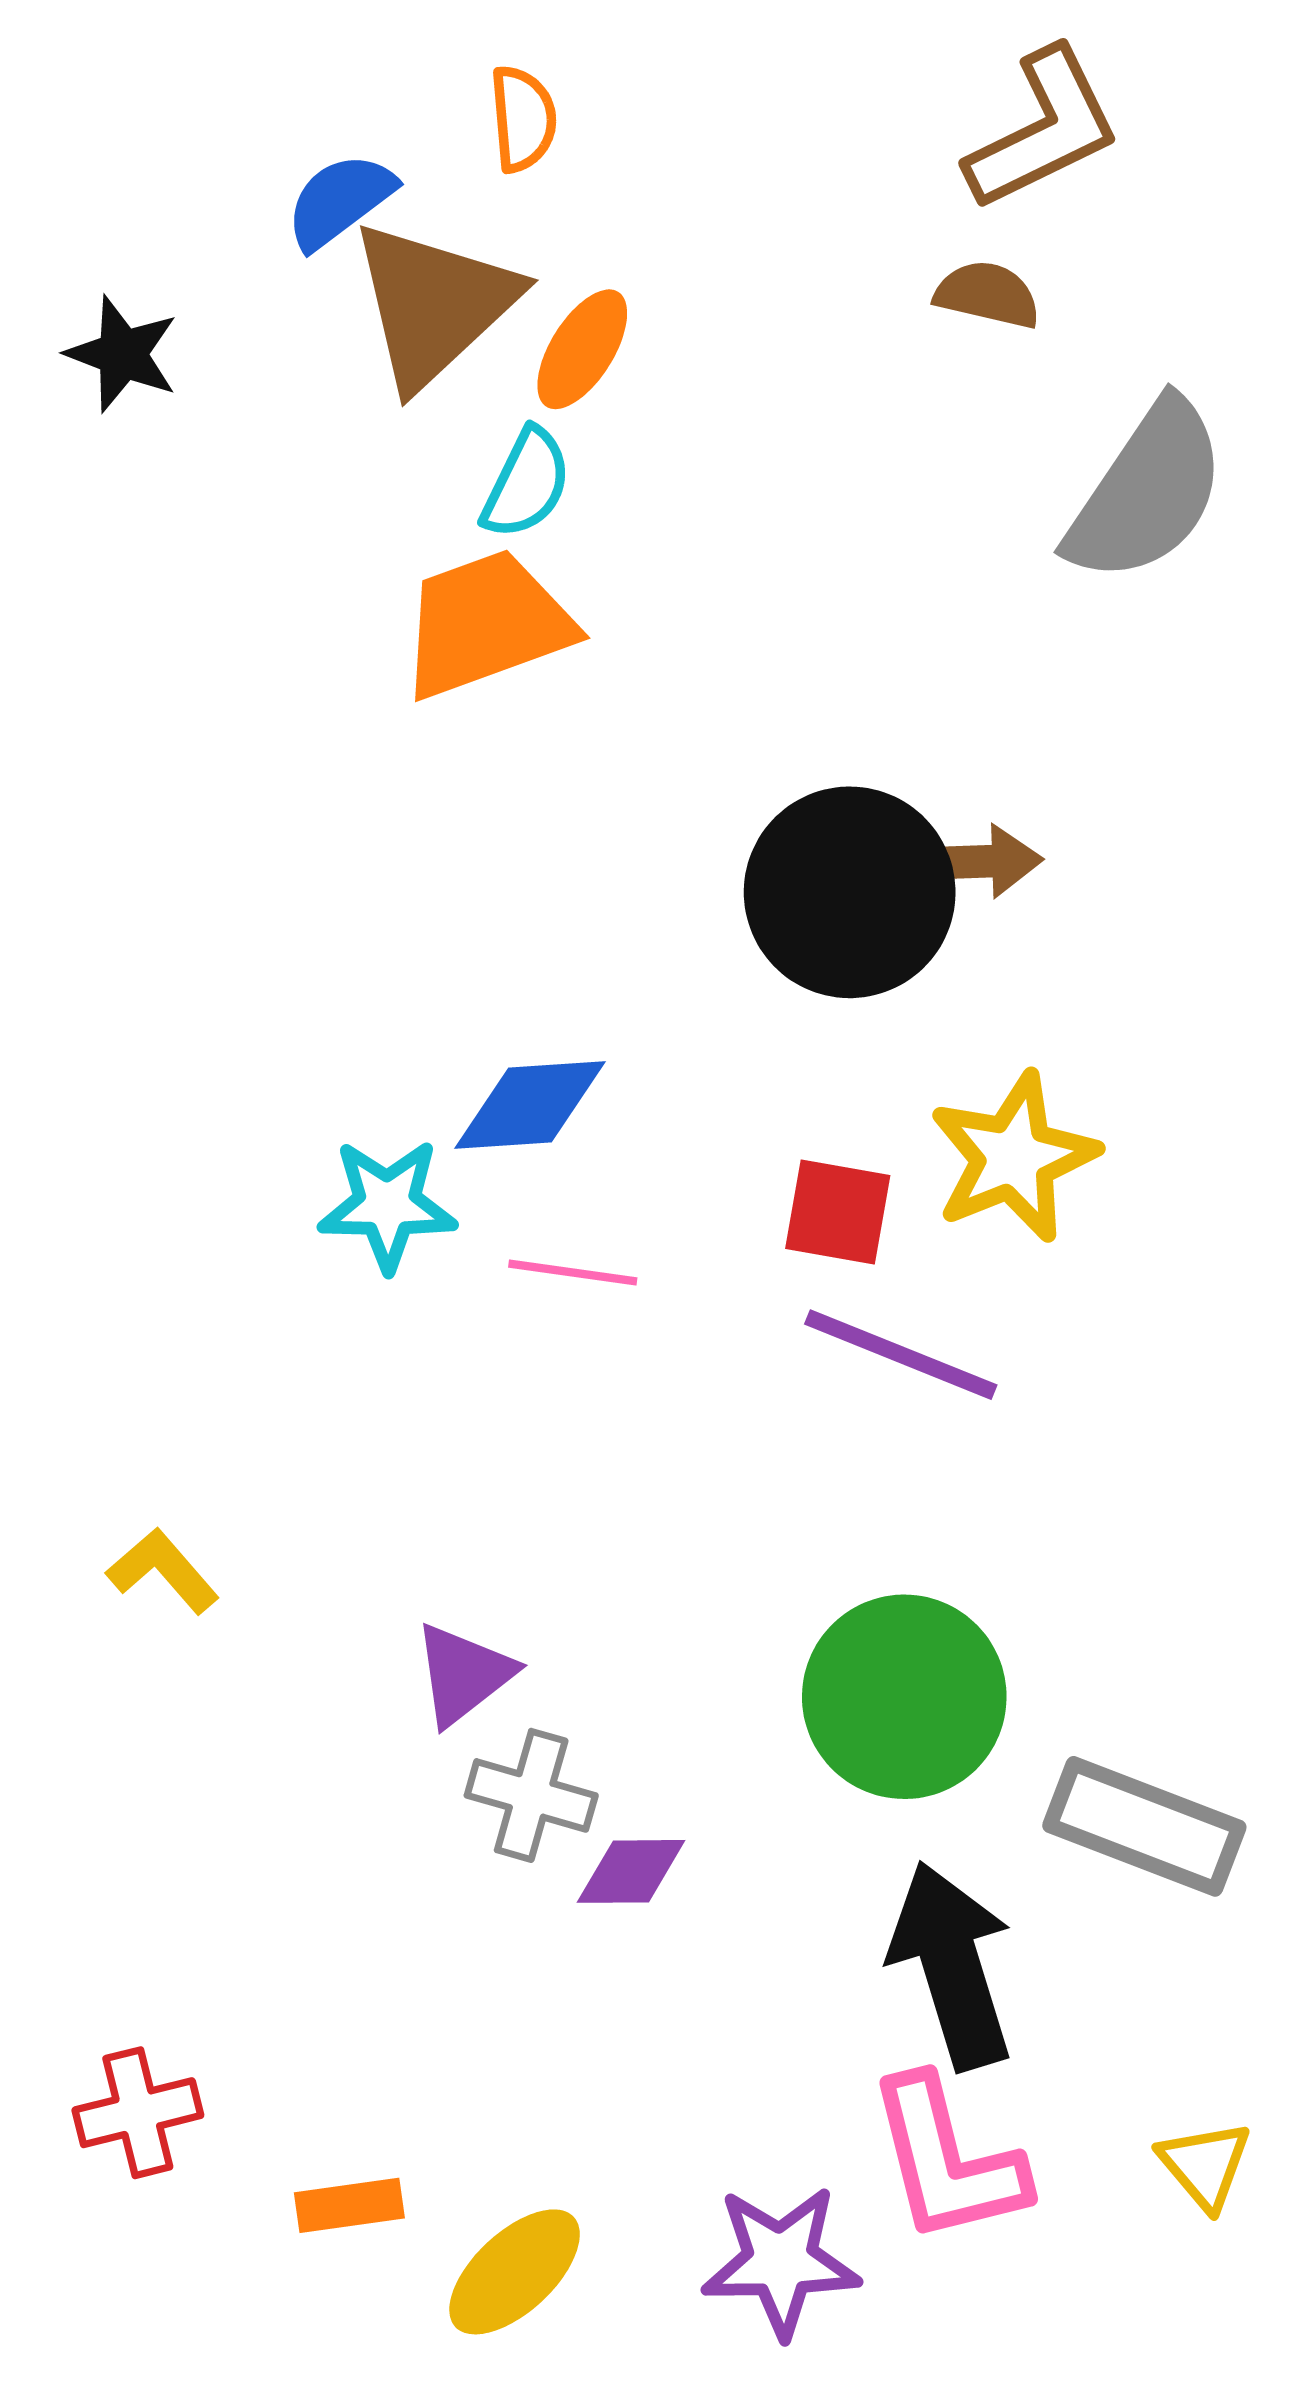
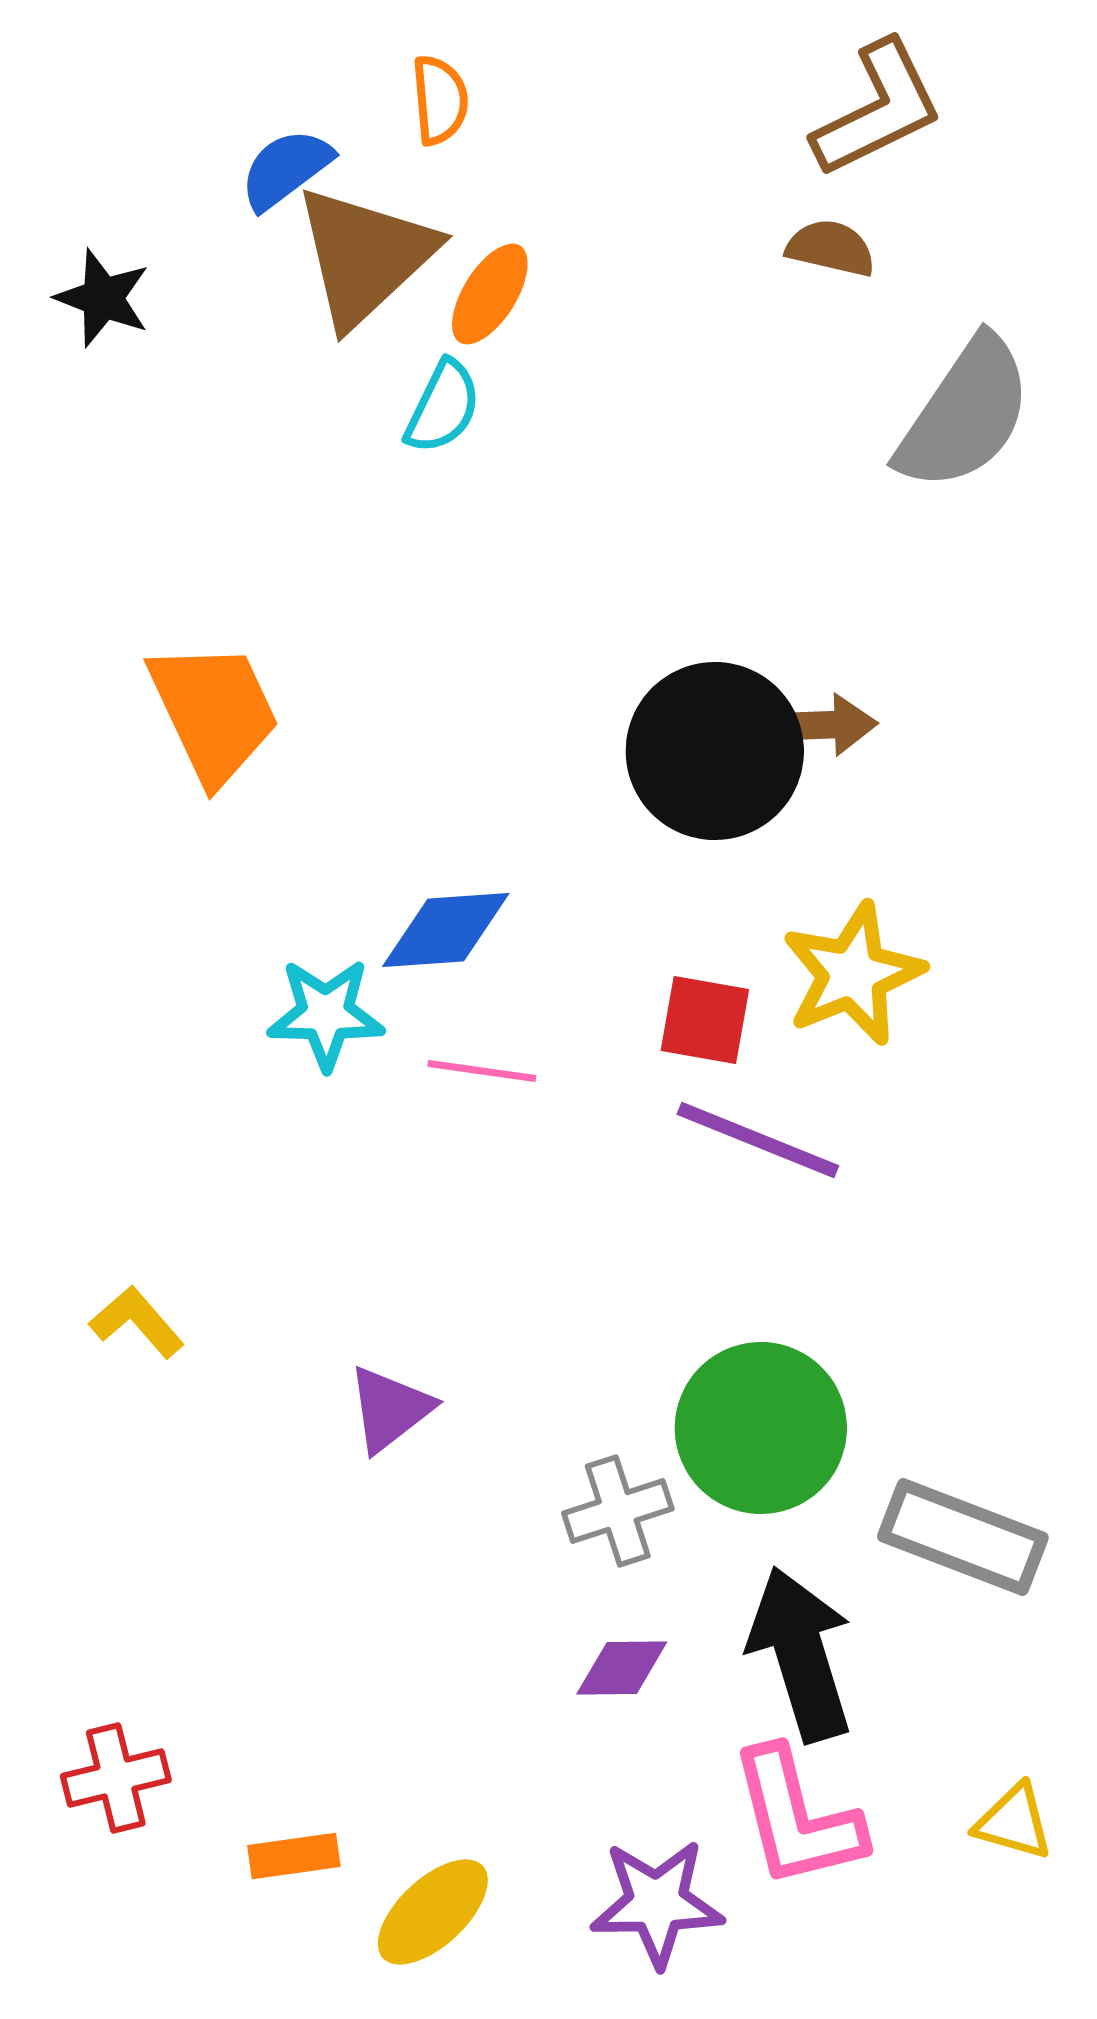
orange trapezoid: (486, 624) -> (214, 712), moved, turned 85
gray cross: (531, 1795) -> (618, 1511), moved, turned -34
purple diamond: (631, 1871) -> (622, 1668), moved
yellow triangle: (1205, 2165) -> (1014, 1822), turned -34

